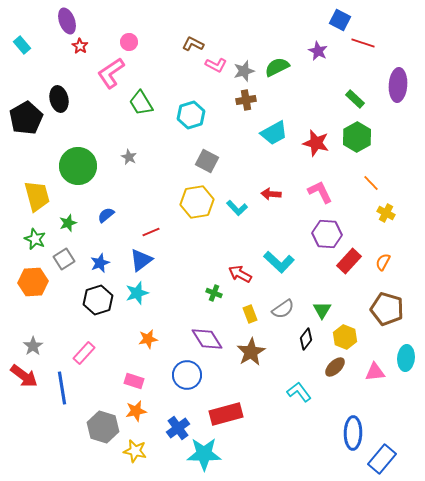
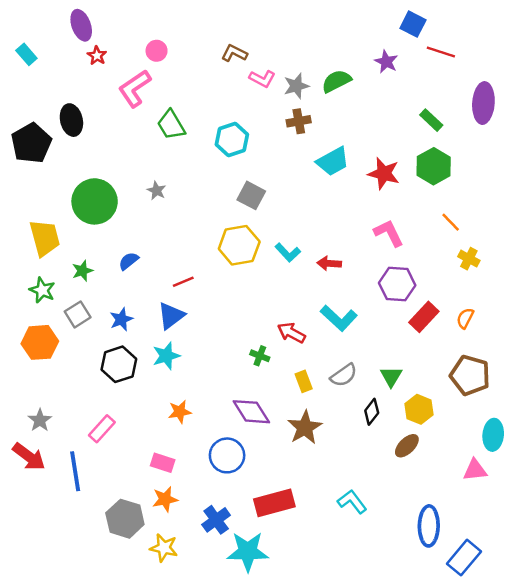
red arrow: (271, 194) -> (329, 263), moved
pink triangle: (375, 372) -> (475, 470), moved
cyan L-shape: (299, 392) -> (352, 502), moved

